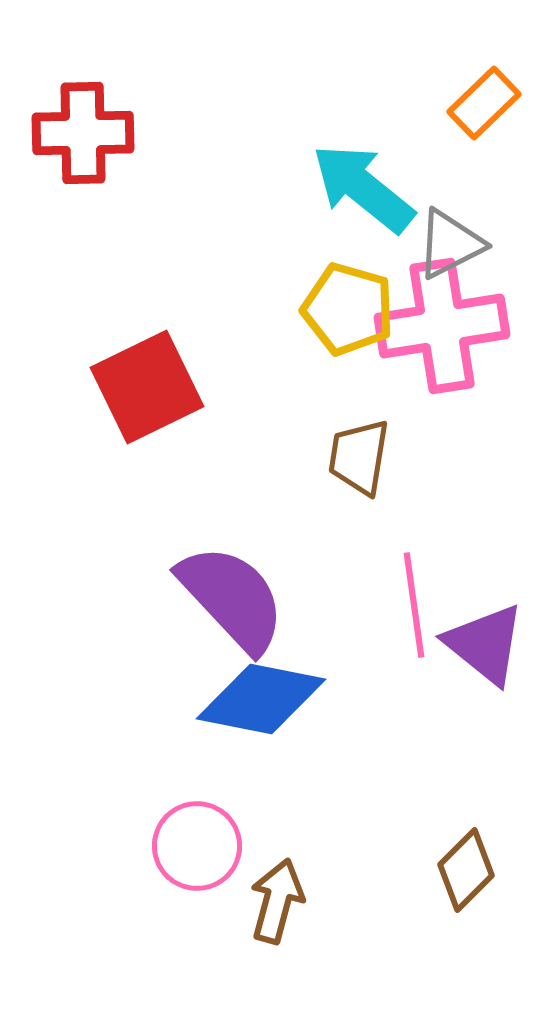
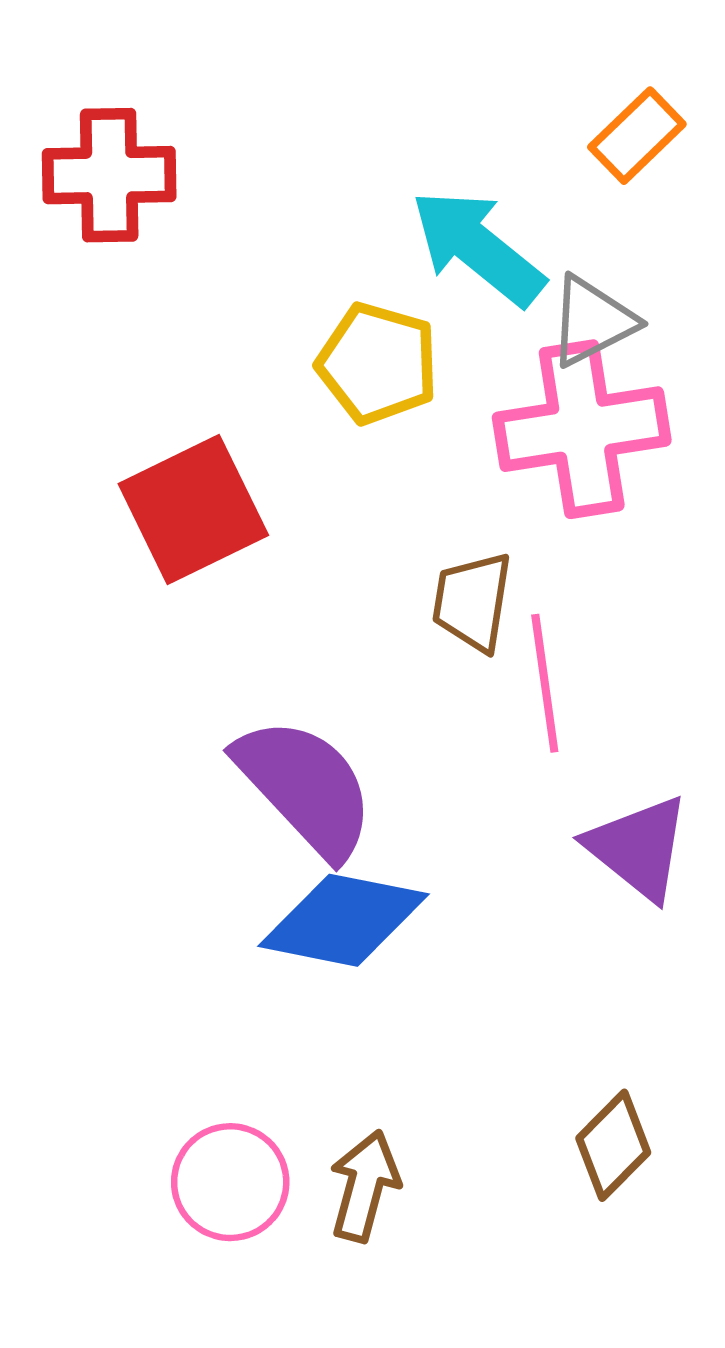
yellow pentagon: (348, 309) -> (378, 363), moved
pink line: (414, 605) -> (545, 683), moved
pink circle: (197, 846) -> (230, 1182), moved

